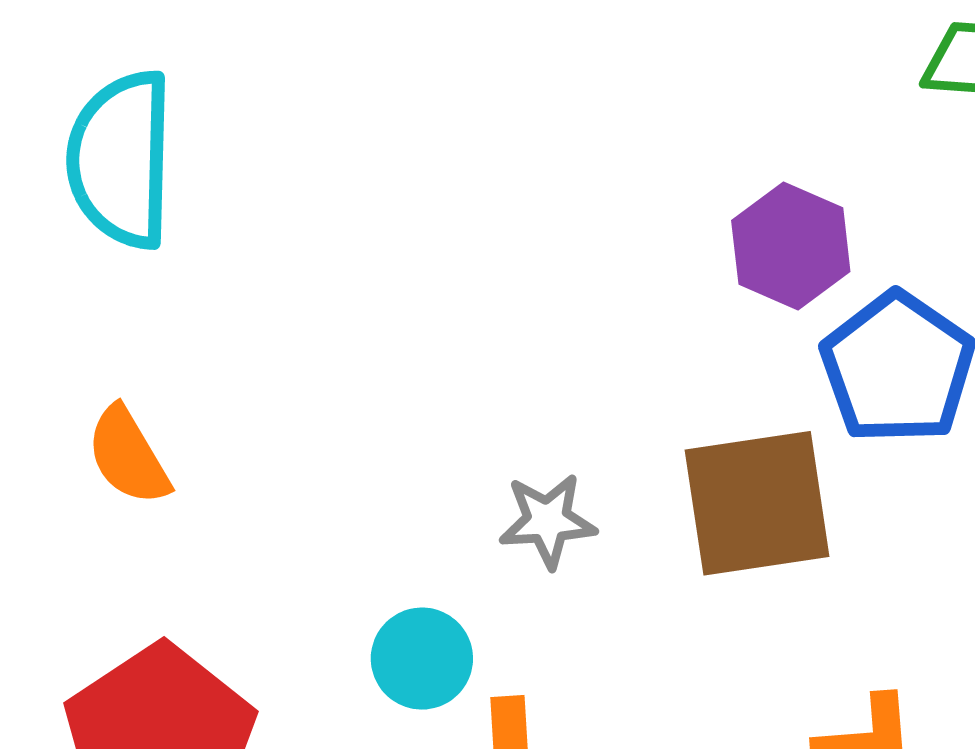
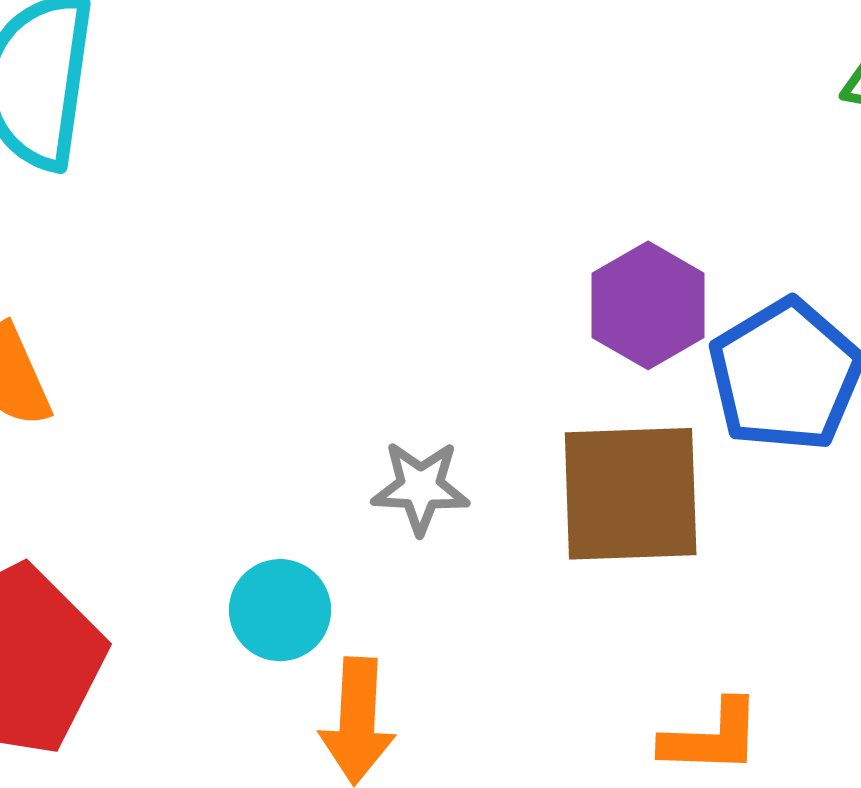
purple hexagon: (791, 246) -> (648, 305), moved

